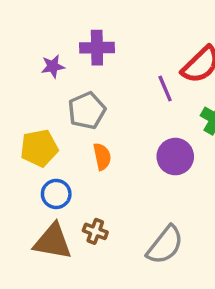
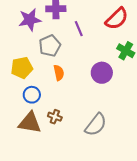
purple star: (53, 66) -> (30, 20), size x1.6
purple line: (165, 88) -> (79, 29), moved

